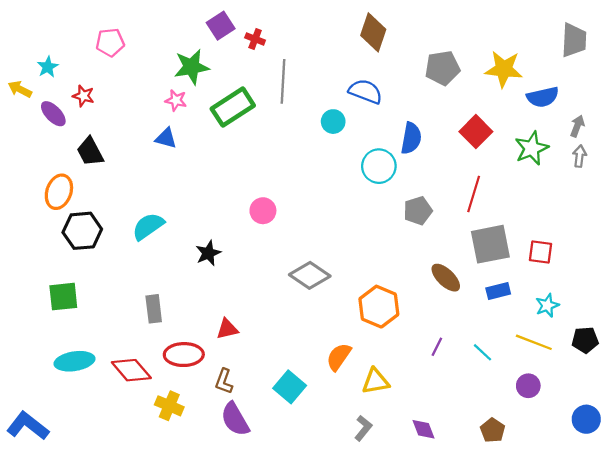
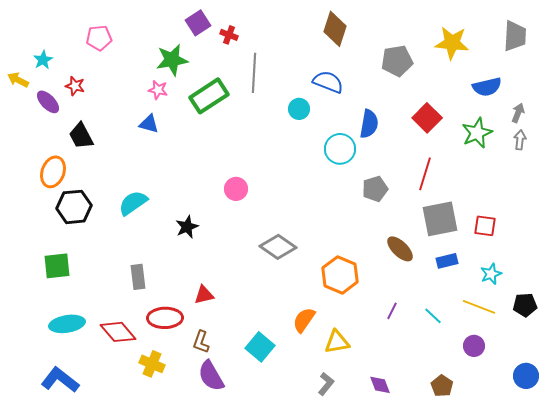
yellow star: (504, 69) -> (452, 43), moved
blue L-shape: (28, 426) -> (60, 380), moved

